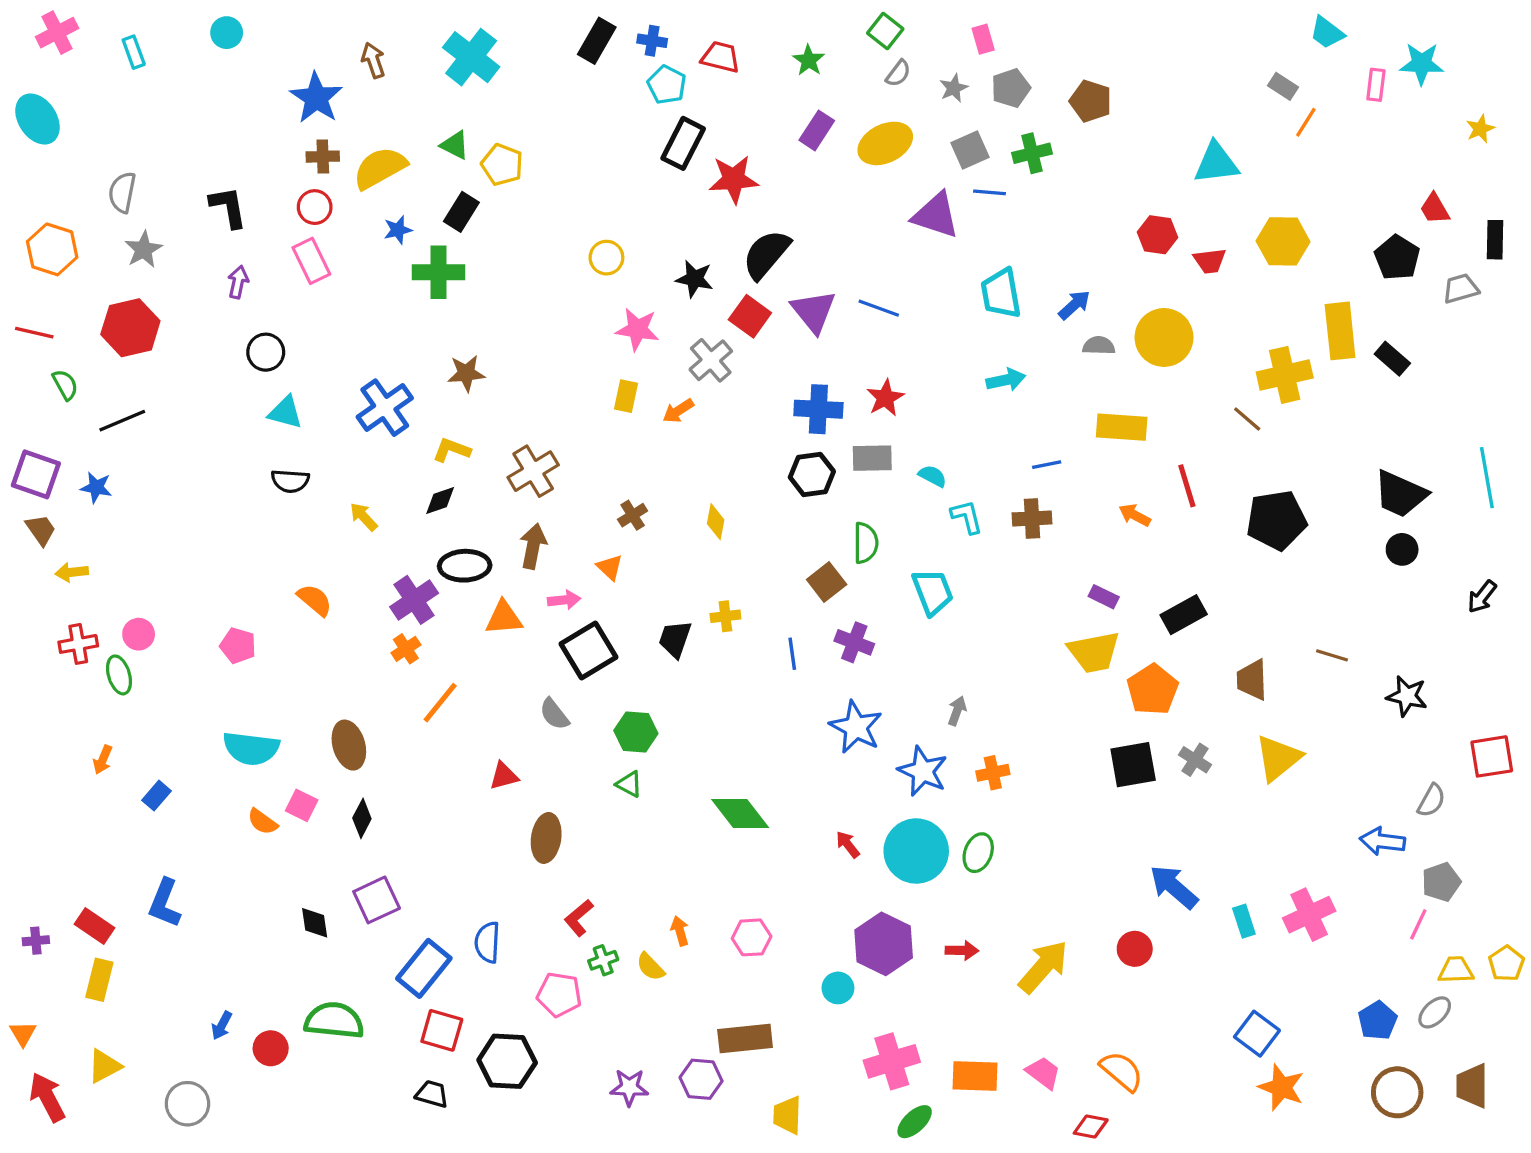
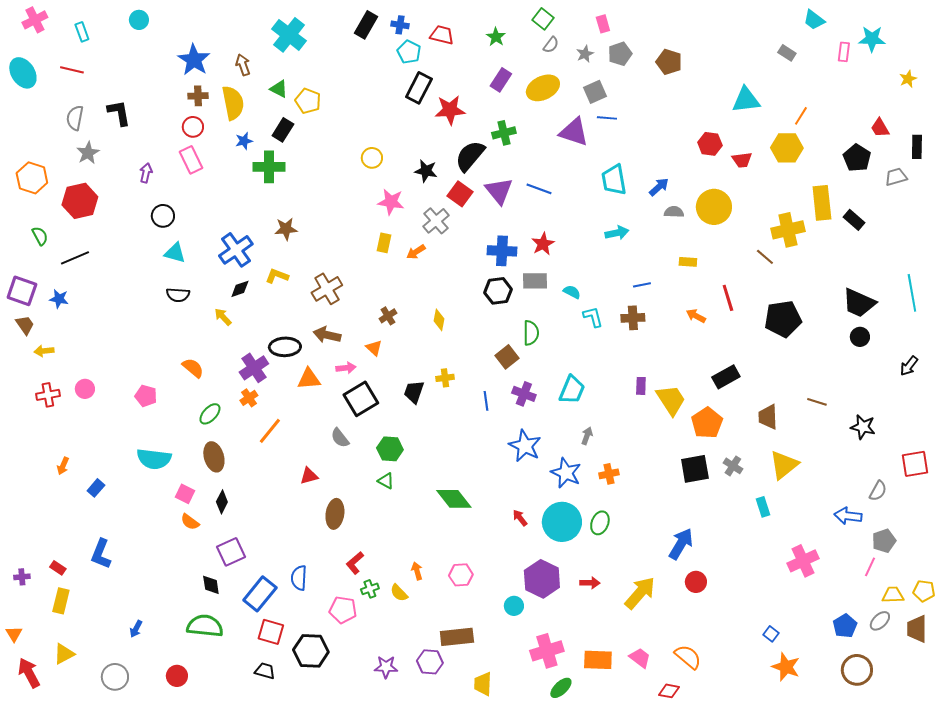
brown arrow: (373, 60) -> (243, 65), moved
orange line: (1306, 122) -> (801, 116), moved
green cross: (1032, 153) -> (504, 133), moved
yellow semicircle: (380, 168) -> (233, 103), turned 108
black L-shape: (228, 207) -> (119, 113), moved
orange hexagon: (52, 249) -> (32, 178), moved
red line: (34, 333) -> (72, 70), moved
yellow rectangle: (1122, 427) -> (688, 262), size x0.6
black diamond: (440, 500) -> (240, 289), moved
brown arrow: (533, 546) -> (327, 335), turned -88
cyan trapezoid: (933, 592) -> (572, 390), moved, turned 44
purple rectangle: (1104, 597) -> (641, 386), moved, turned 66
yellow trapezoid: (1094, 652) -> (671, 400), turned -112
green ellipse: (119, 675) -> (210, 414), moved, turned 60
orange semicircle: (262, 822) -> (190, 522), moved
blue arrow: (1174, 887) -> (681, 544), moved, turned 80
cyan rectangle: (1244, 921) -> (763, 507), moved
black diamond: (315, 923) -> (211, 585), moved
red rectangle: (95, 926) -> (58, 568), size x0.7
yellow pentagon: (1506, 964) -> (924, 591), turned -30
blue square: (1257, 1034) -> (771, 634), size x0.6
red circle: (271, 1048) -> (177, 676), moved
brown trapezoid: (1472, 1086) -> (917, 629), moved

